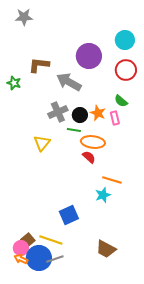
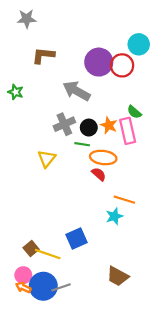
brown L-shape: (39, 65) -> (43, 55), moved
red circle: (126, 70) -> (122, 65), moved
pink rectangle: (115, 118) -> (128, 131), size x1.6
brown square: (28, 240) -> (31, 248), moved
yellow line: (51, 240) -> (48, 254), moved

